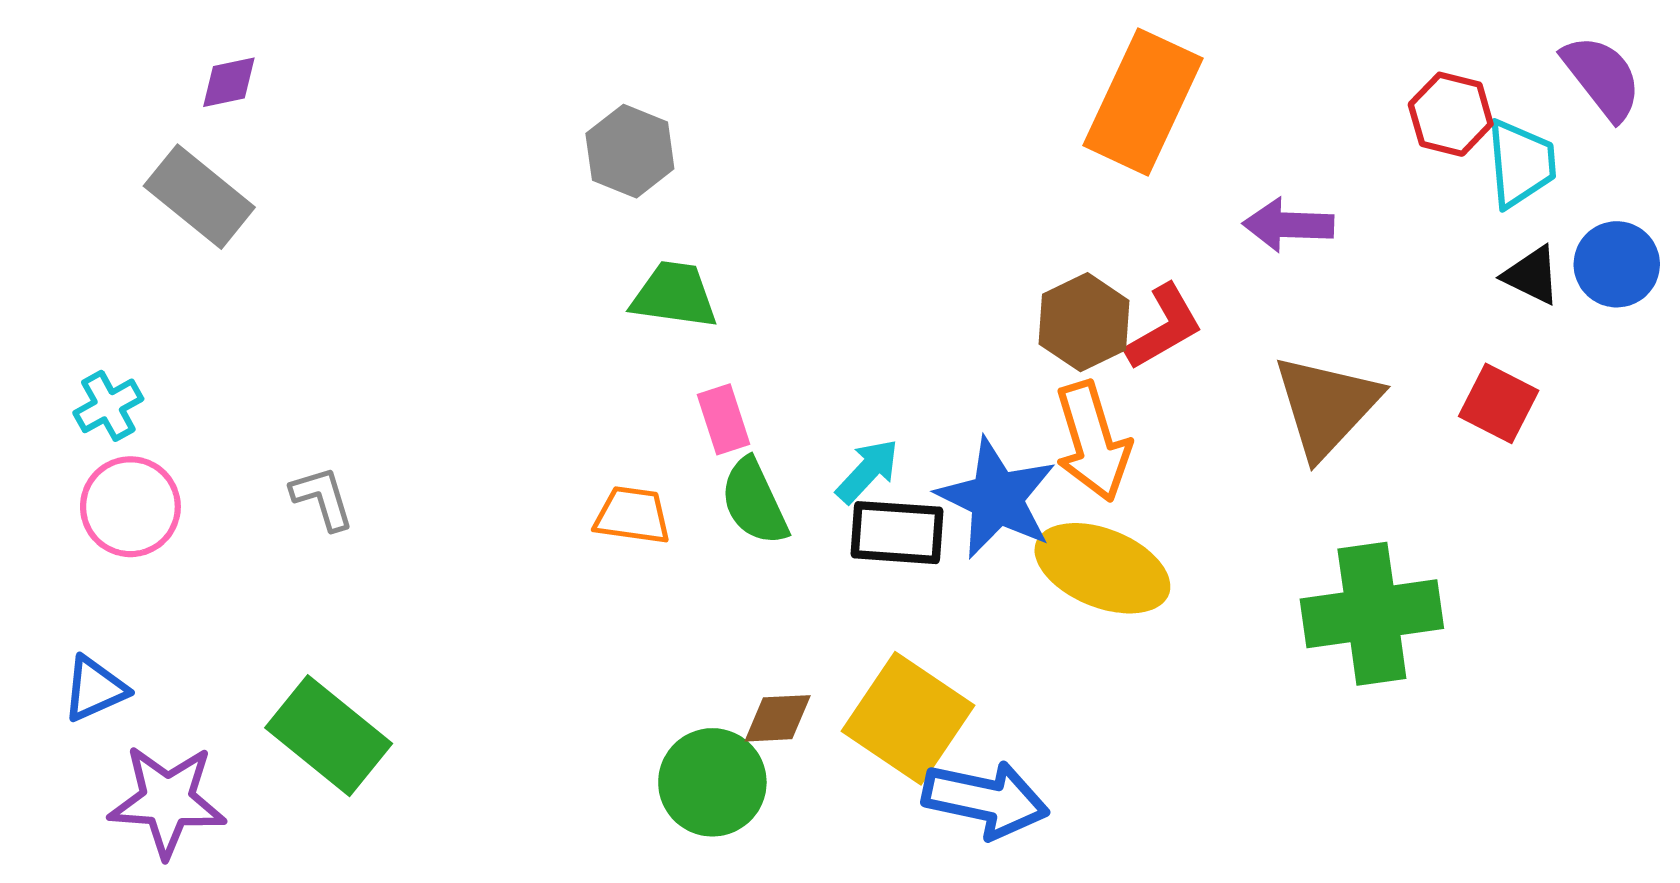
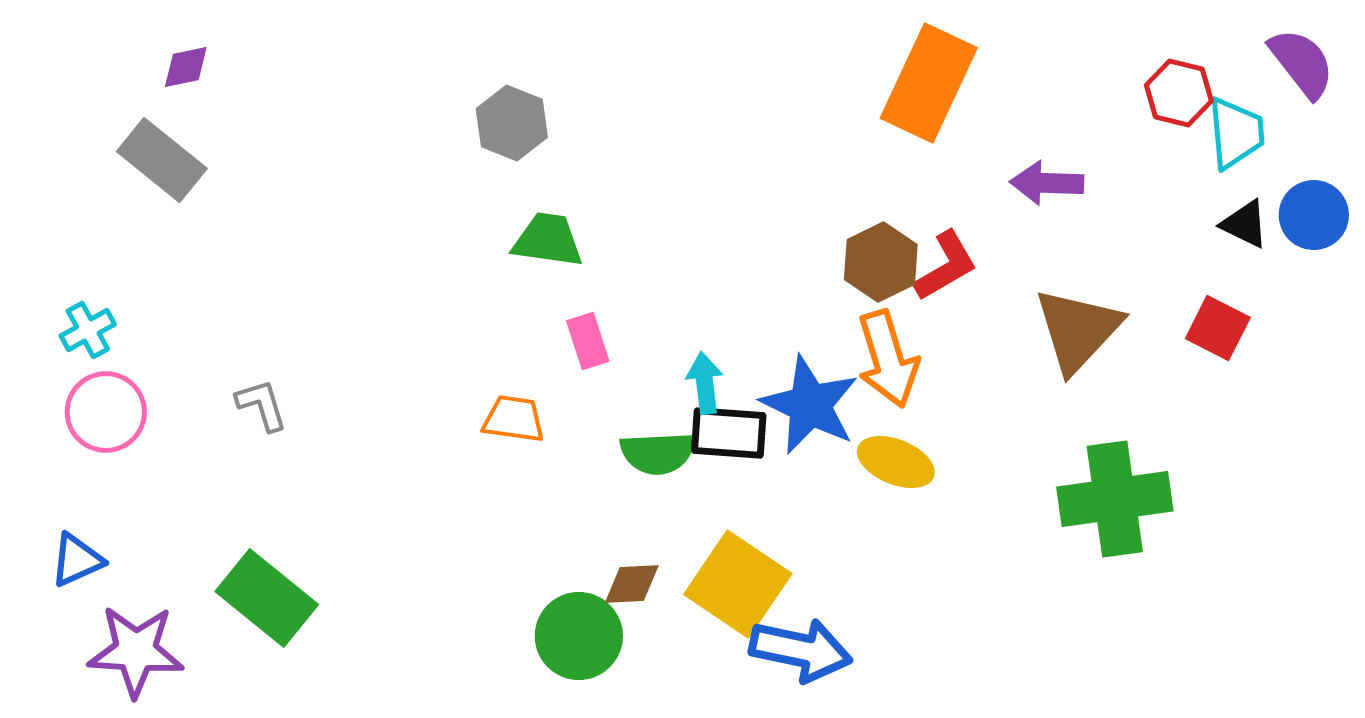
cyan arrow: (867, 471) -> (705, 383), turned -50
green semicircle: (754, 502) -> (658, 453), moved, turned -68
yellow ellipse: (1102, 568) -> (896, 462), size x0.7

